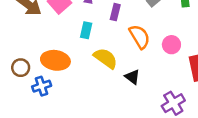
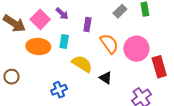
pink circle: (171, 45) -> (136, 49), size x1.6
orange ellipse: (55, 60) -> (38, 46), moved
blue cross: (42, 86) -> (59, 90), moved

